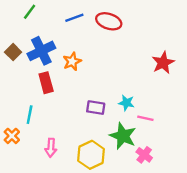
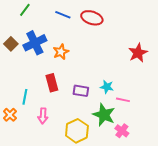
blue line: (74, 18) -> (63, 15), turned 42
red rectangle: (46, 83) -> (52, 83), moved
pink arrow: (51, 148) -> (43, 116), moved

